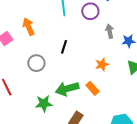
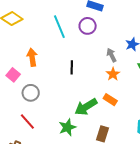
orange arrow: (29, 27) -> (32, 57), turned 30
gray arrow: (110, 31) -> (111, 55), moved
gray circle: (36, 63) -> (31, 93), moved

